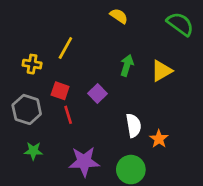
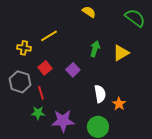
yellow line: (65, 48) -> (49, 36), turned 30
red square: (60, 91) -> (45, 68), turned 32
red line: (68, 115) -> (41, 93), moved
green star: (33, 151) -> (38, 113), moved

